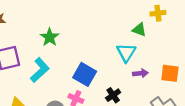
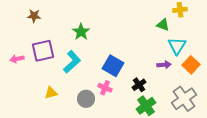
cyan triangle: (126, 53) -> (177, 46), moved
orange square: (170, 73) -> (191, 65), turned 36

